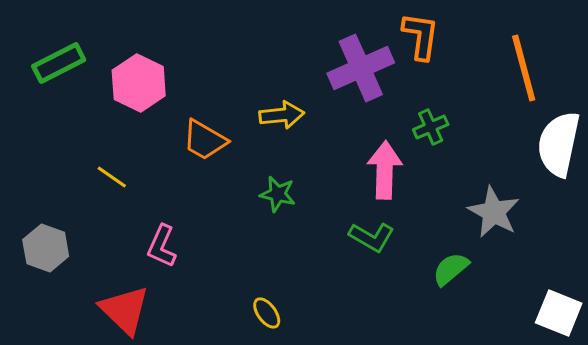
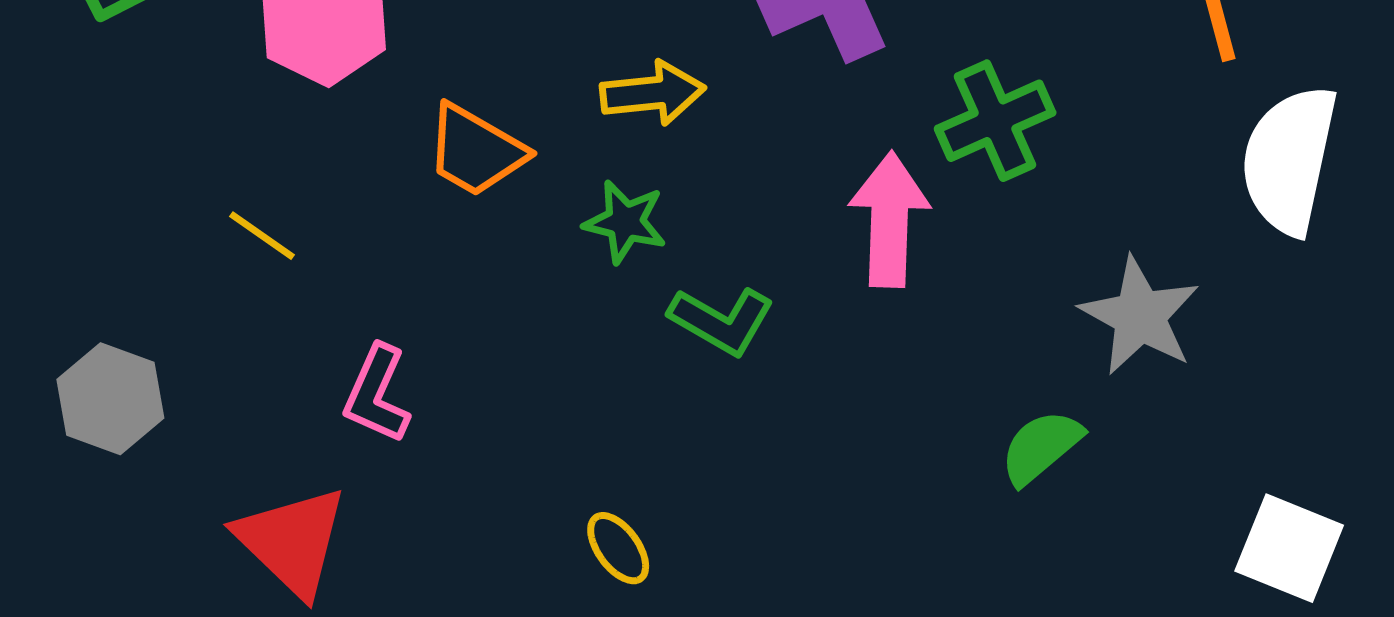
green cross: (431, 127) -> (995, 121), size x1.4
green star: (278, 194) -> (625, 222), moved
green L-shape: (372, 237) -> (722, 321), moved

